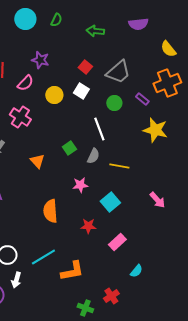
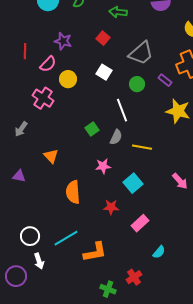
red square: (85, 67) -> (103, 38), moved
yellow circle: (54, 95) -> (68, 79), moved
orange triangle: (37, 161) -> (51, 156), moved
white arrow: (16, 280) -> (39, 261), turned -35

